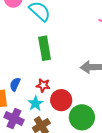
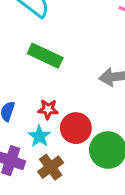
green rectangle: (45, 48) -> (45, 56), turned -50

